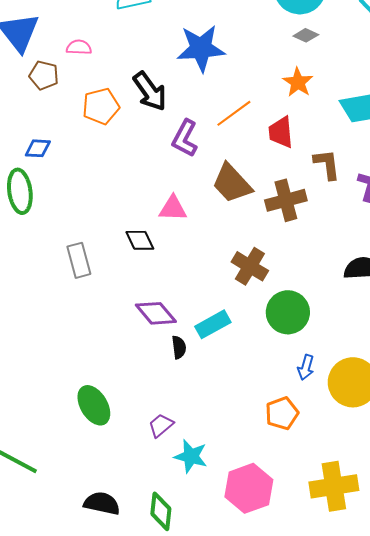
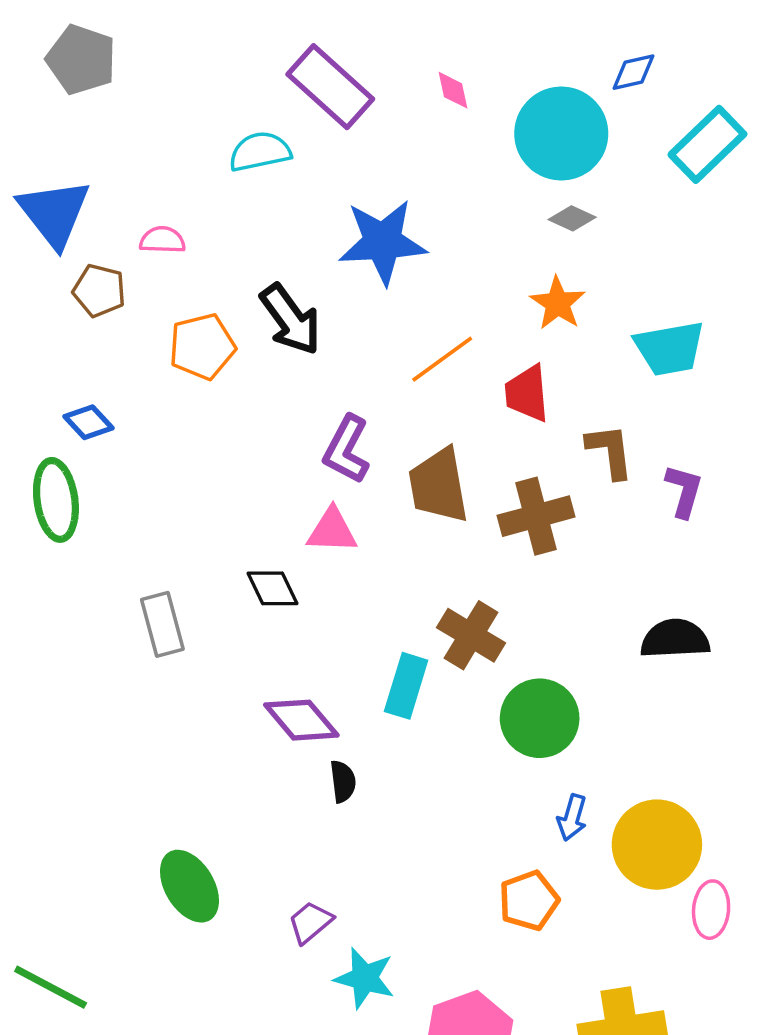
purple L-shape: (185, 138) -> (347, 449), moved
blue diamond: (38, 148) -> (88, 422), turned 44
brown trapezoid: (232, 183) -> (439, 485), turned 33
cyan rectangle: (213, 324) -> (406, 686), moved, turned -44

